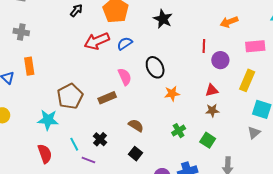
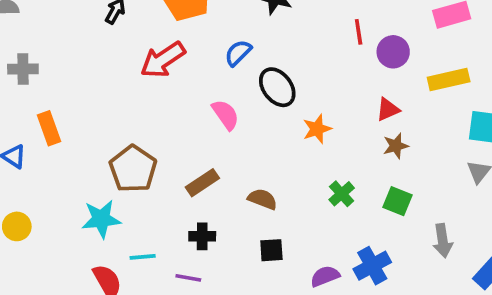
blue semicircle: (125, 43) -> (238, 53), moved
yellow rectangle: (247, 80) -> (449, 80), turned 65
brown rectangle: (107, 98) -> (202, 183), moved
black cross: (100, 139) -> (202, 236), turned -32
cyan line: (74, 144) -> (143, 257), moved, turned -56
black square: (136, 154) -> (271, 250), turned -32

